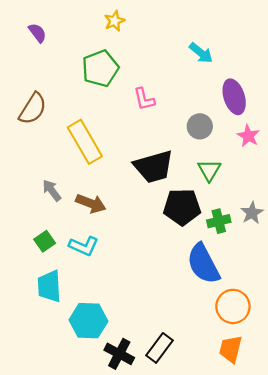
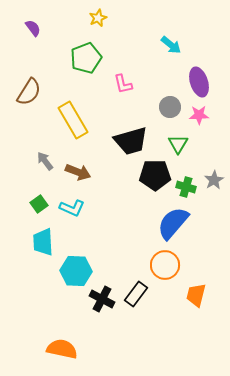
pink star: (248, 136) -> (199, 115), moved, turned -30
green cross: (219, 221) -> (186, 187), turned 30
blue semicircle: (203, 264) -> (173, 223), turned 69
orange circle: (233, 306) -> (165, 265), moved

